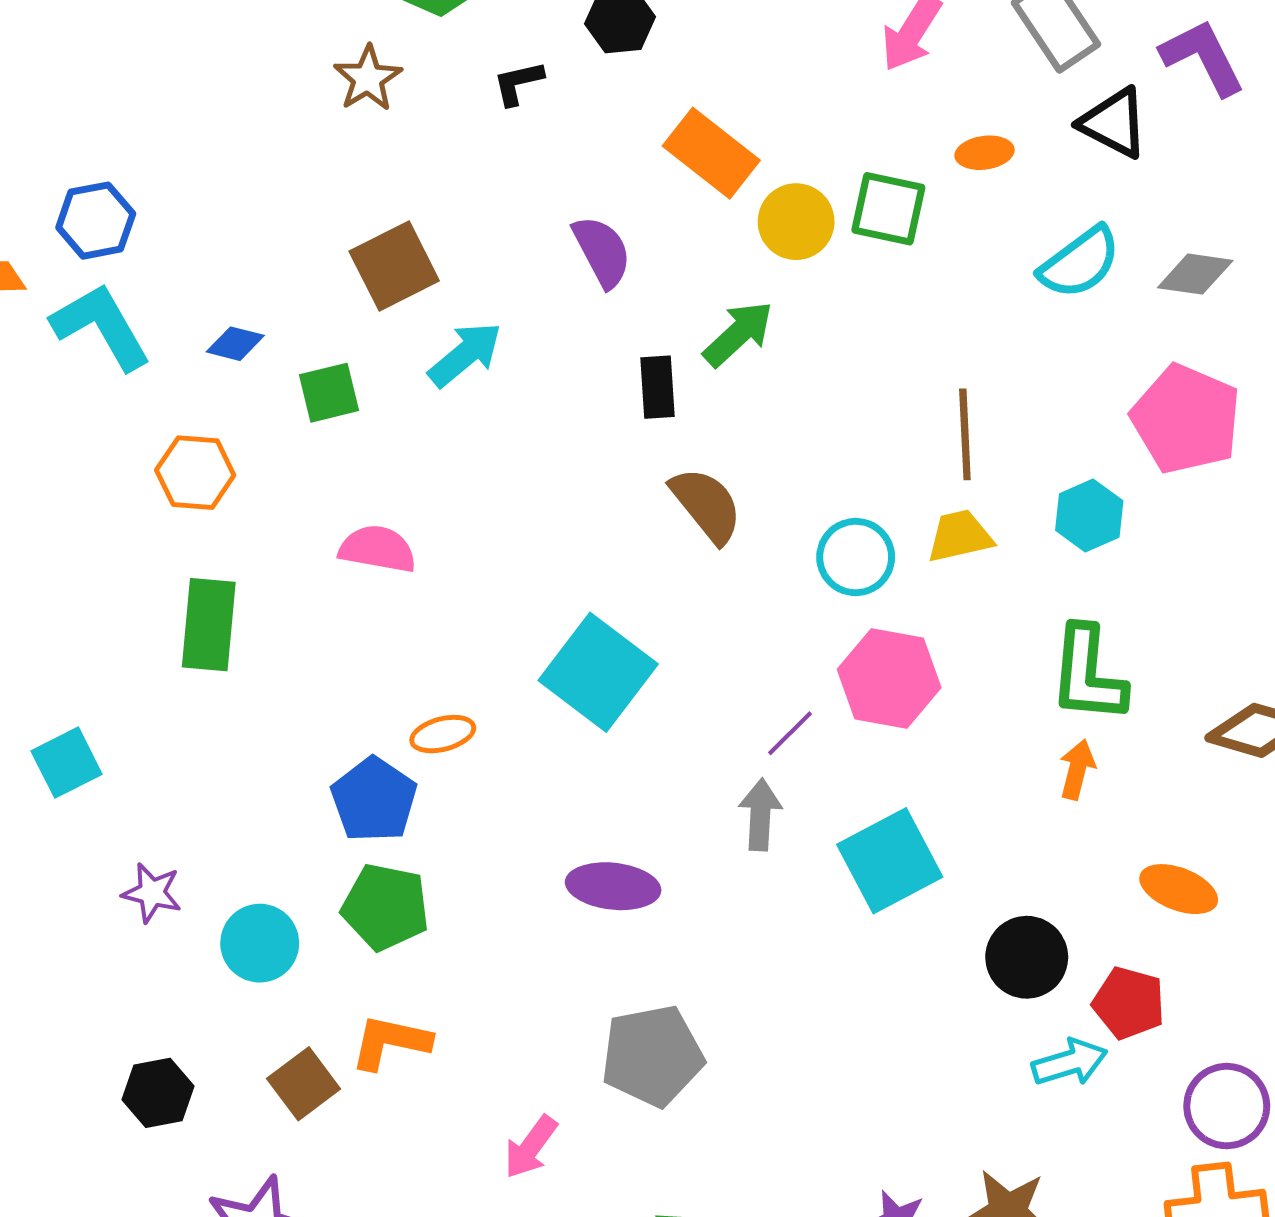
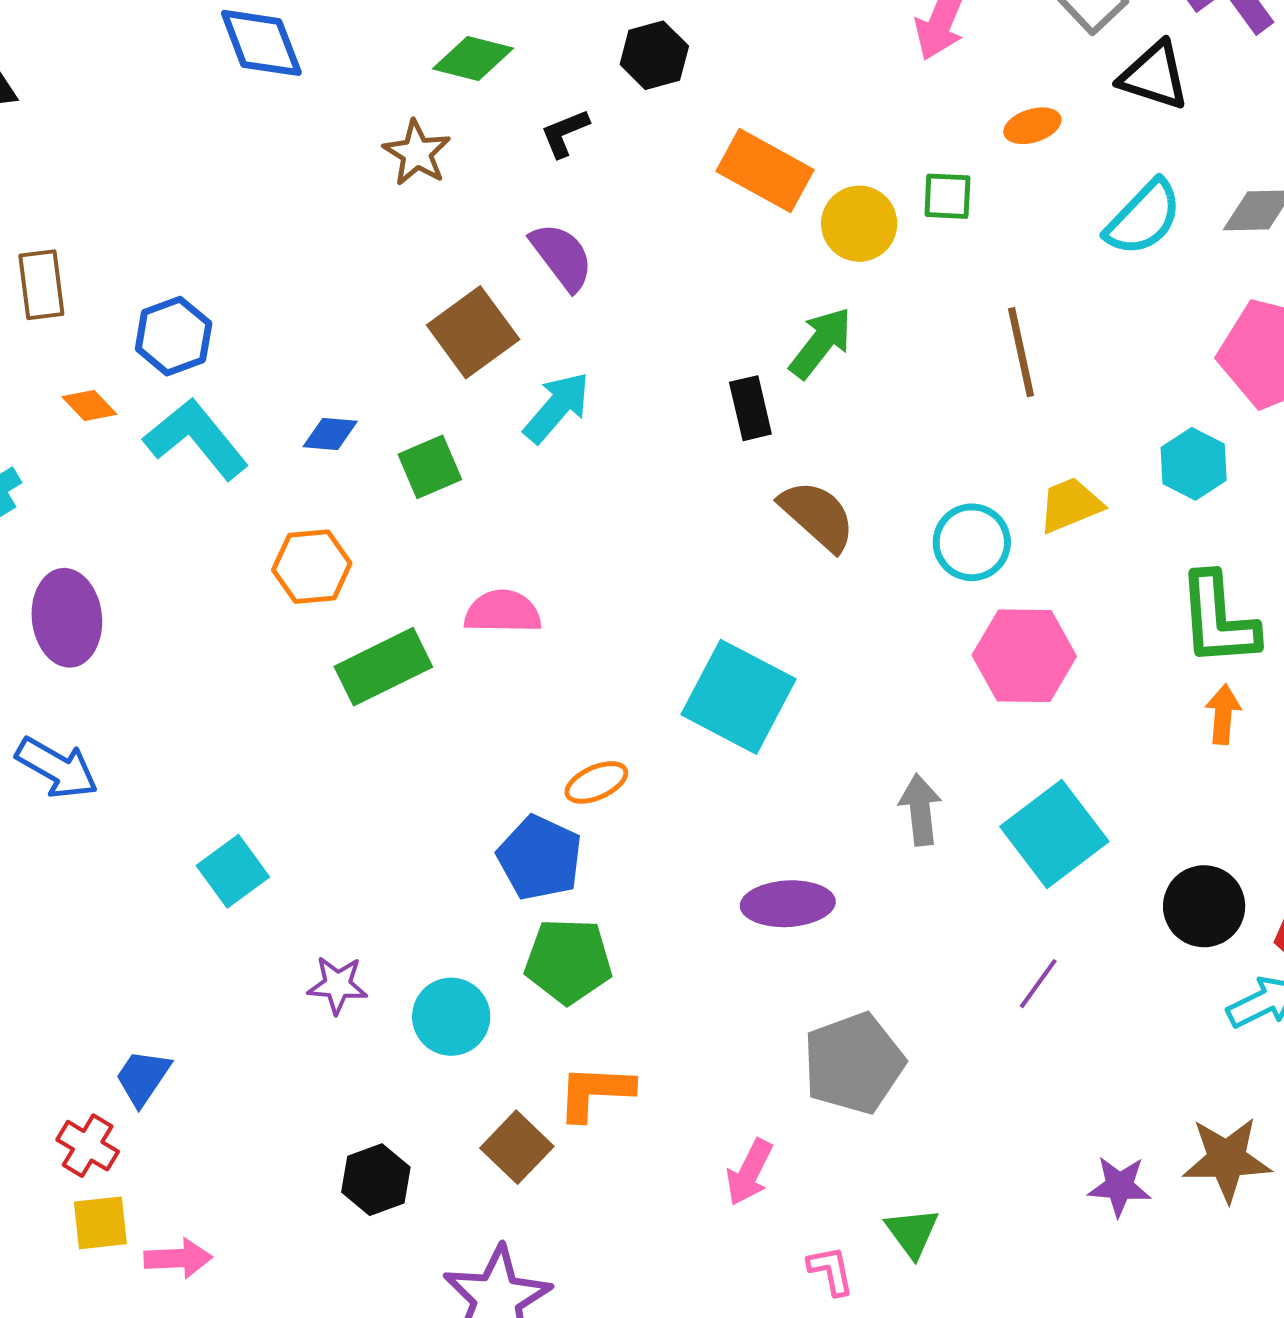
green square: (888, 209) -> (947, 196), size x0.7
purple semicircle: (602, 252) -> (562, 257), moved
brown line: (965, 434) -> (1021, 352), moved
green rectangle: (209, 625) -> (383, 667), moved, turned 68
purple line: (790, 733) -> (1038, 984), moved

